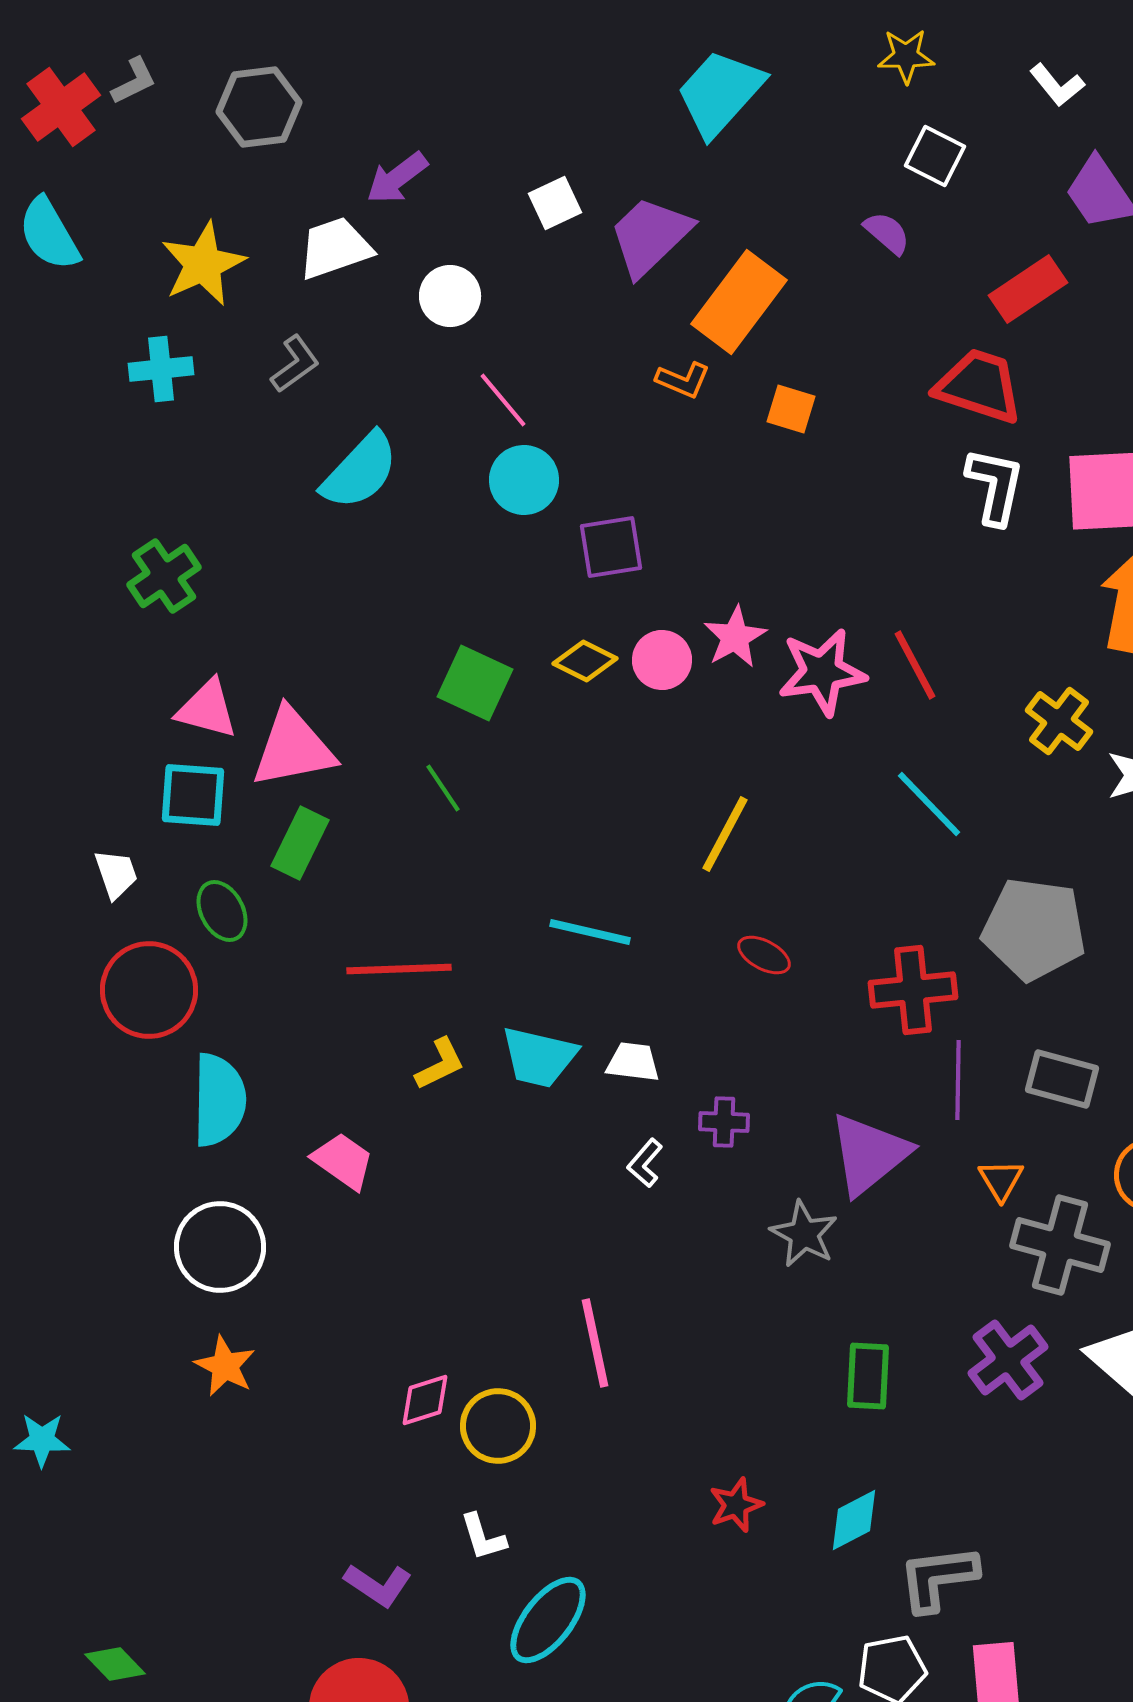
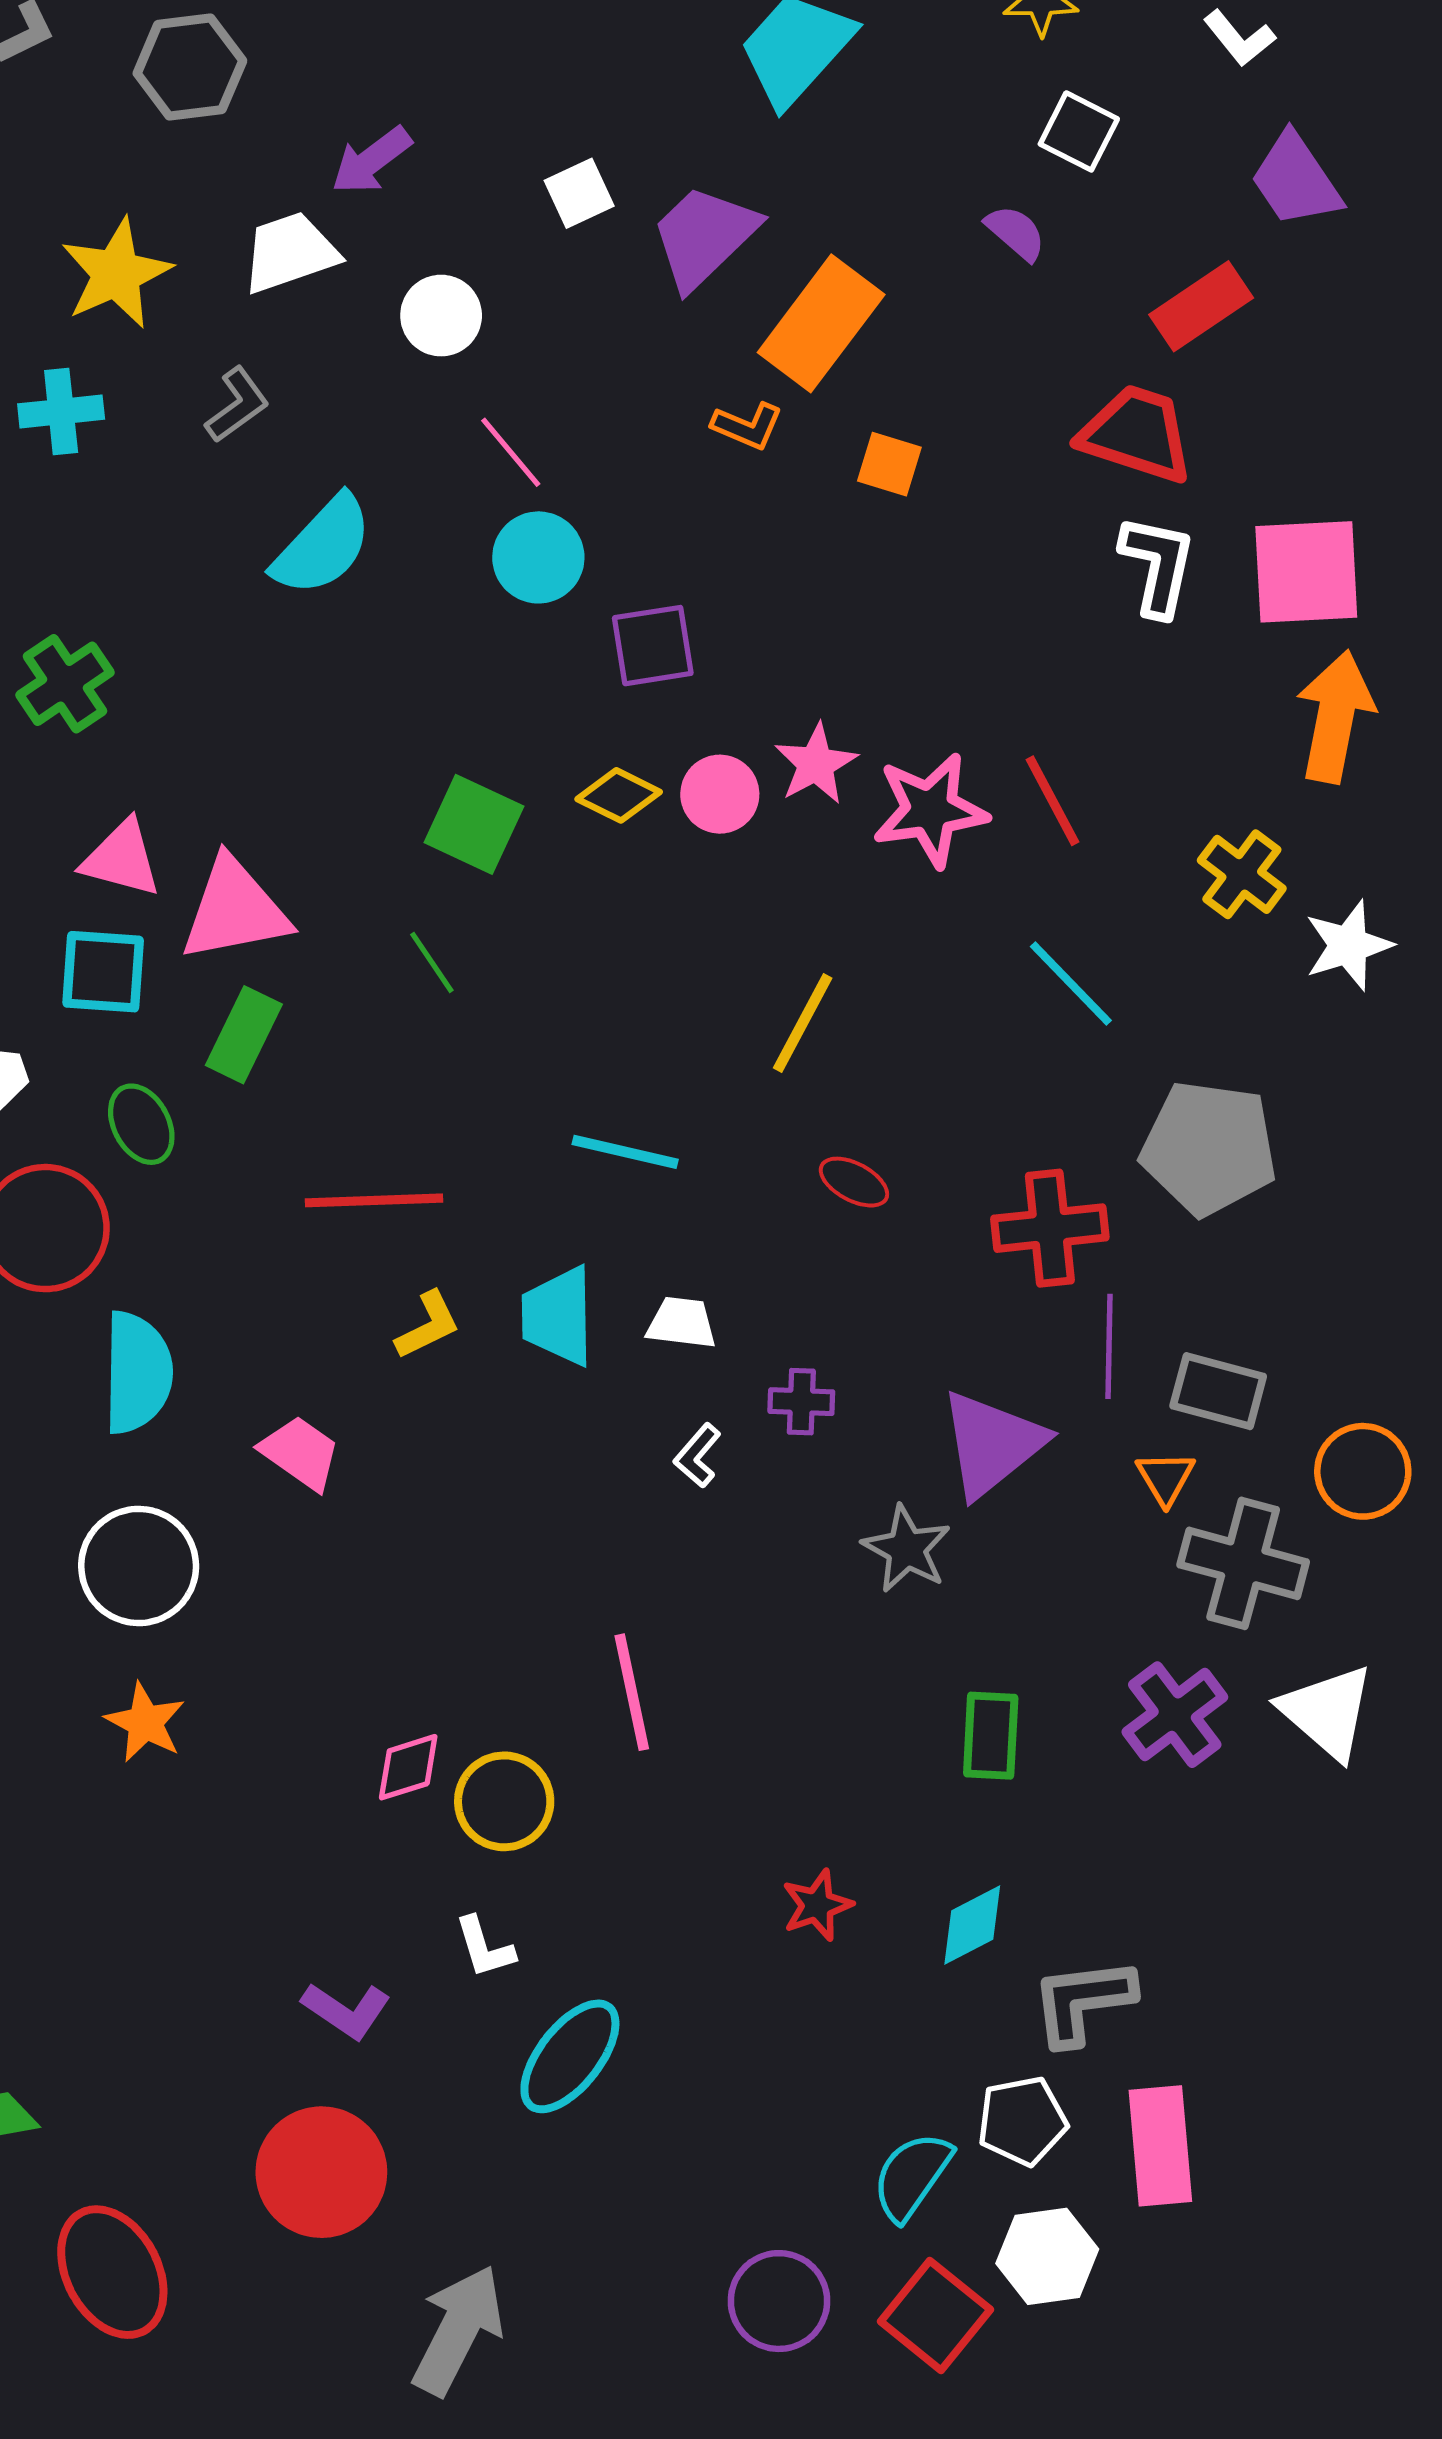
cyan trapezoid: (539, 1057) -> (558, 1316), turned 76
gray rectangle: (1062, 1079) -> (1218, 1391), moved

